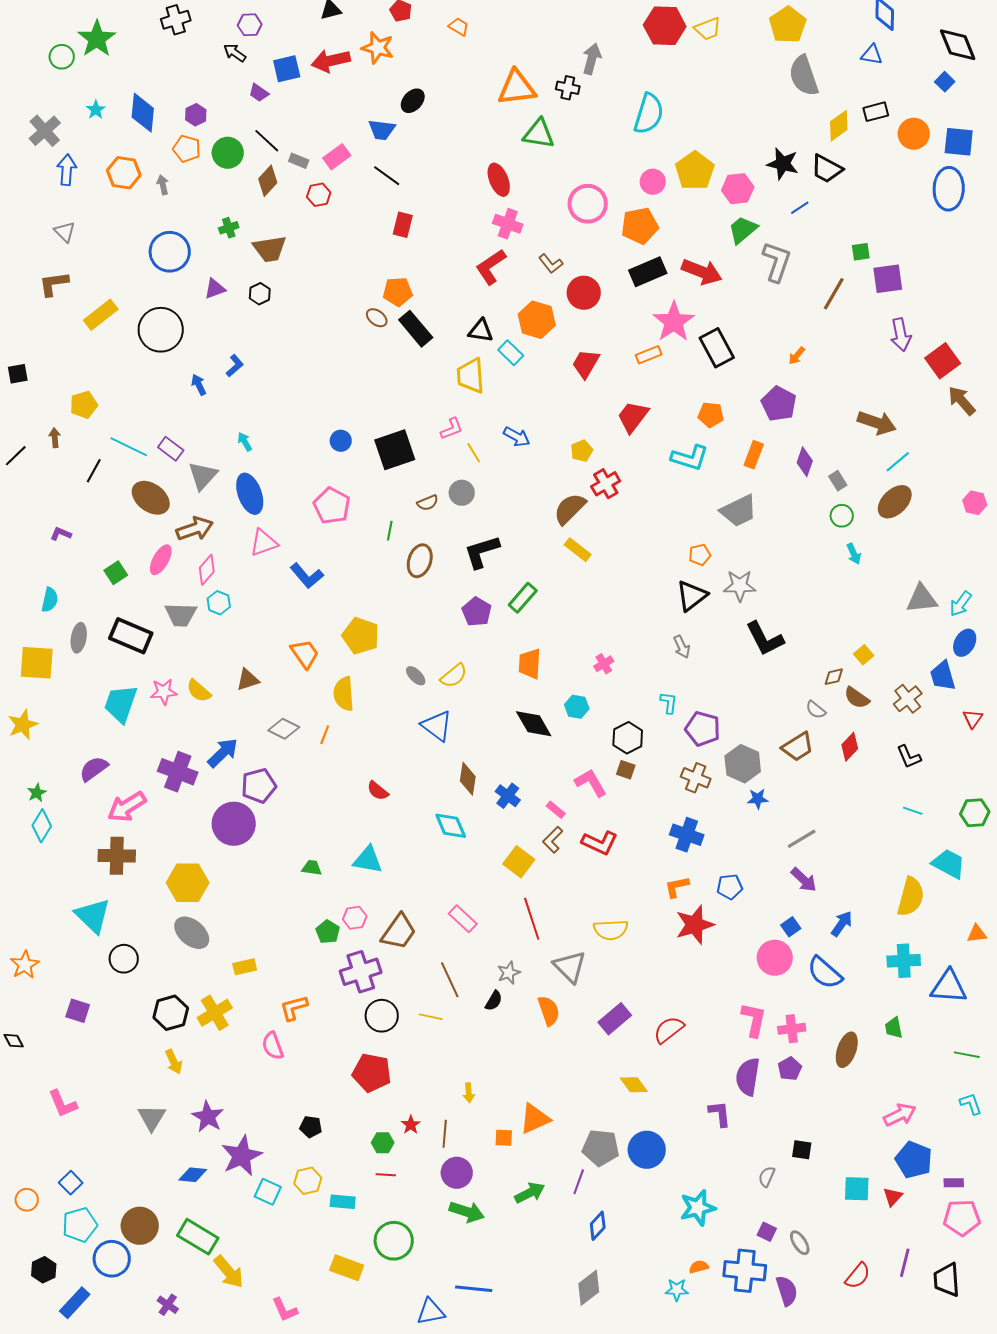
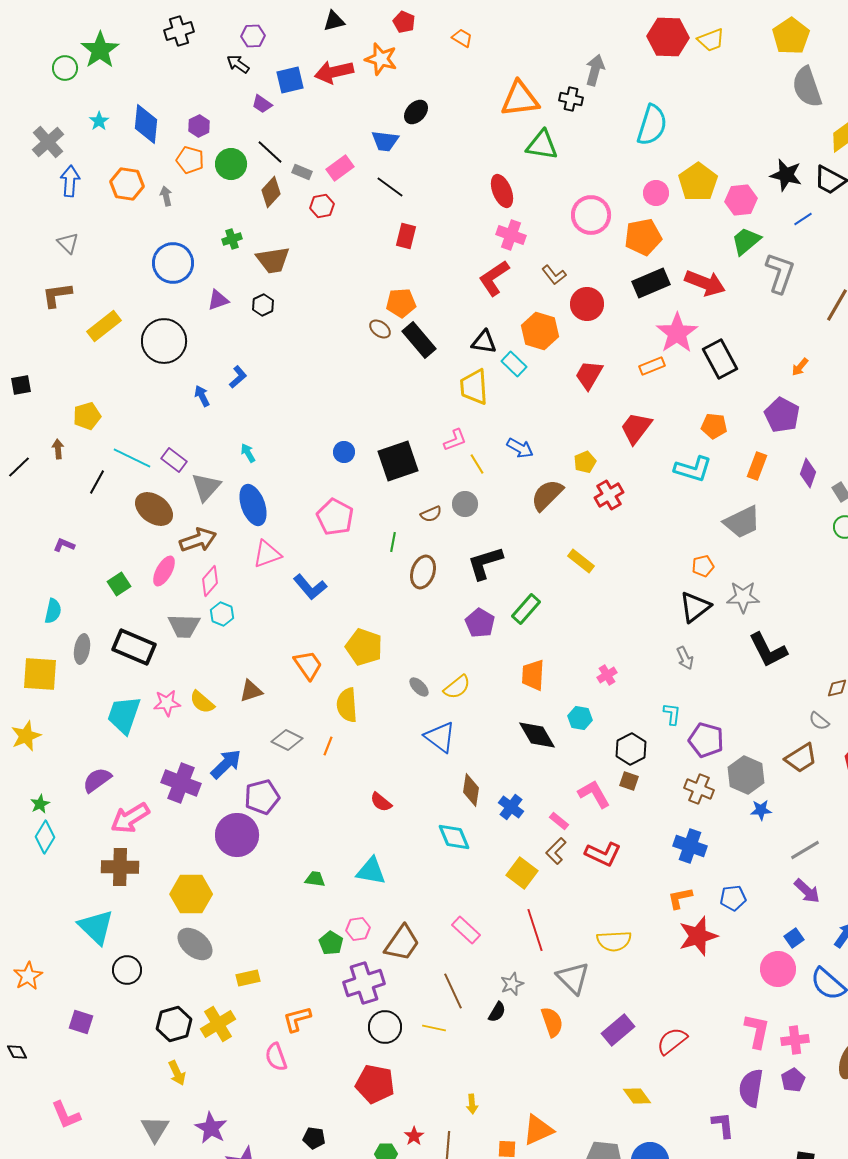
brown semicircle: (570, 509) -> (547, 495), moved

